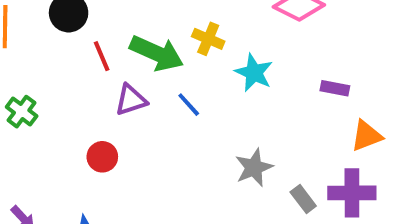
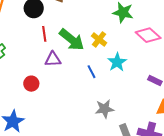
blue line: (189, 105) -> (92, 72), moved

